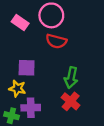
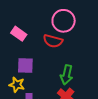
pink circle: (51, 15) -> (64, 21), moved
pink rectangle: (20, 23) -> (19, 34), moved

